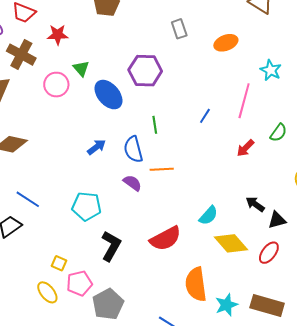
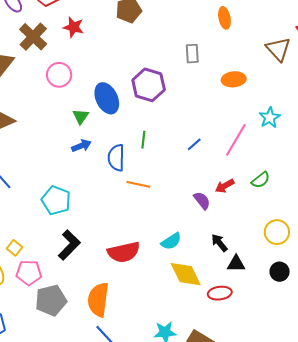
green triangle: (81, 68) -> (81, 116), moved
purple semicircle: (132, 183) -> (202, 201), moved
red ellipse: (269, 253) -> (220, 293), turned 30
orange semicircle: (196, 284) -> (98, 300), moved

